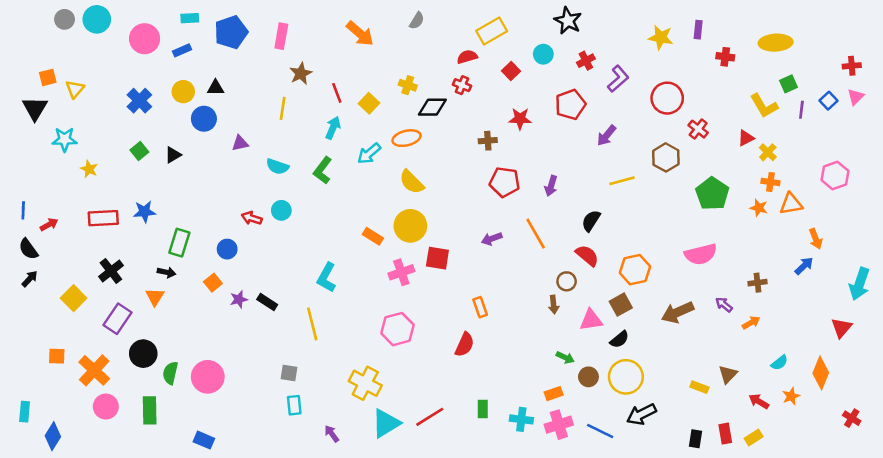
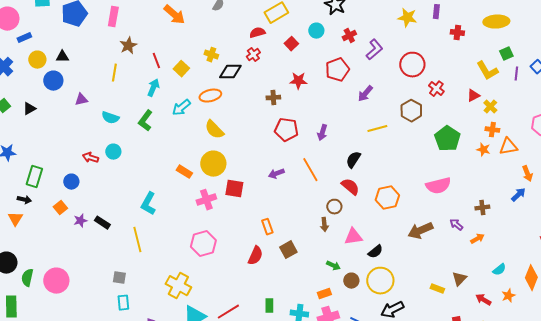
blue rectangle: (182, 50) -> (24, 38), moved
red cross: (462, 85) -> (253, 55), turned 32
brown square: (621, 305) -> (288, 250), moved

